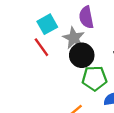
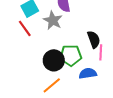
black circle: (82, 55) -> (54, 60), moved

